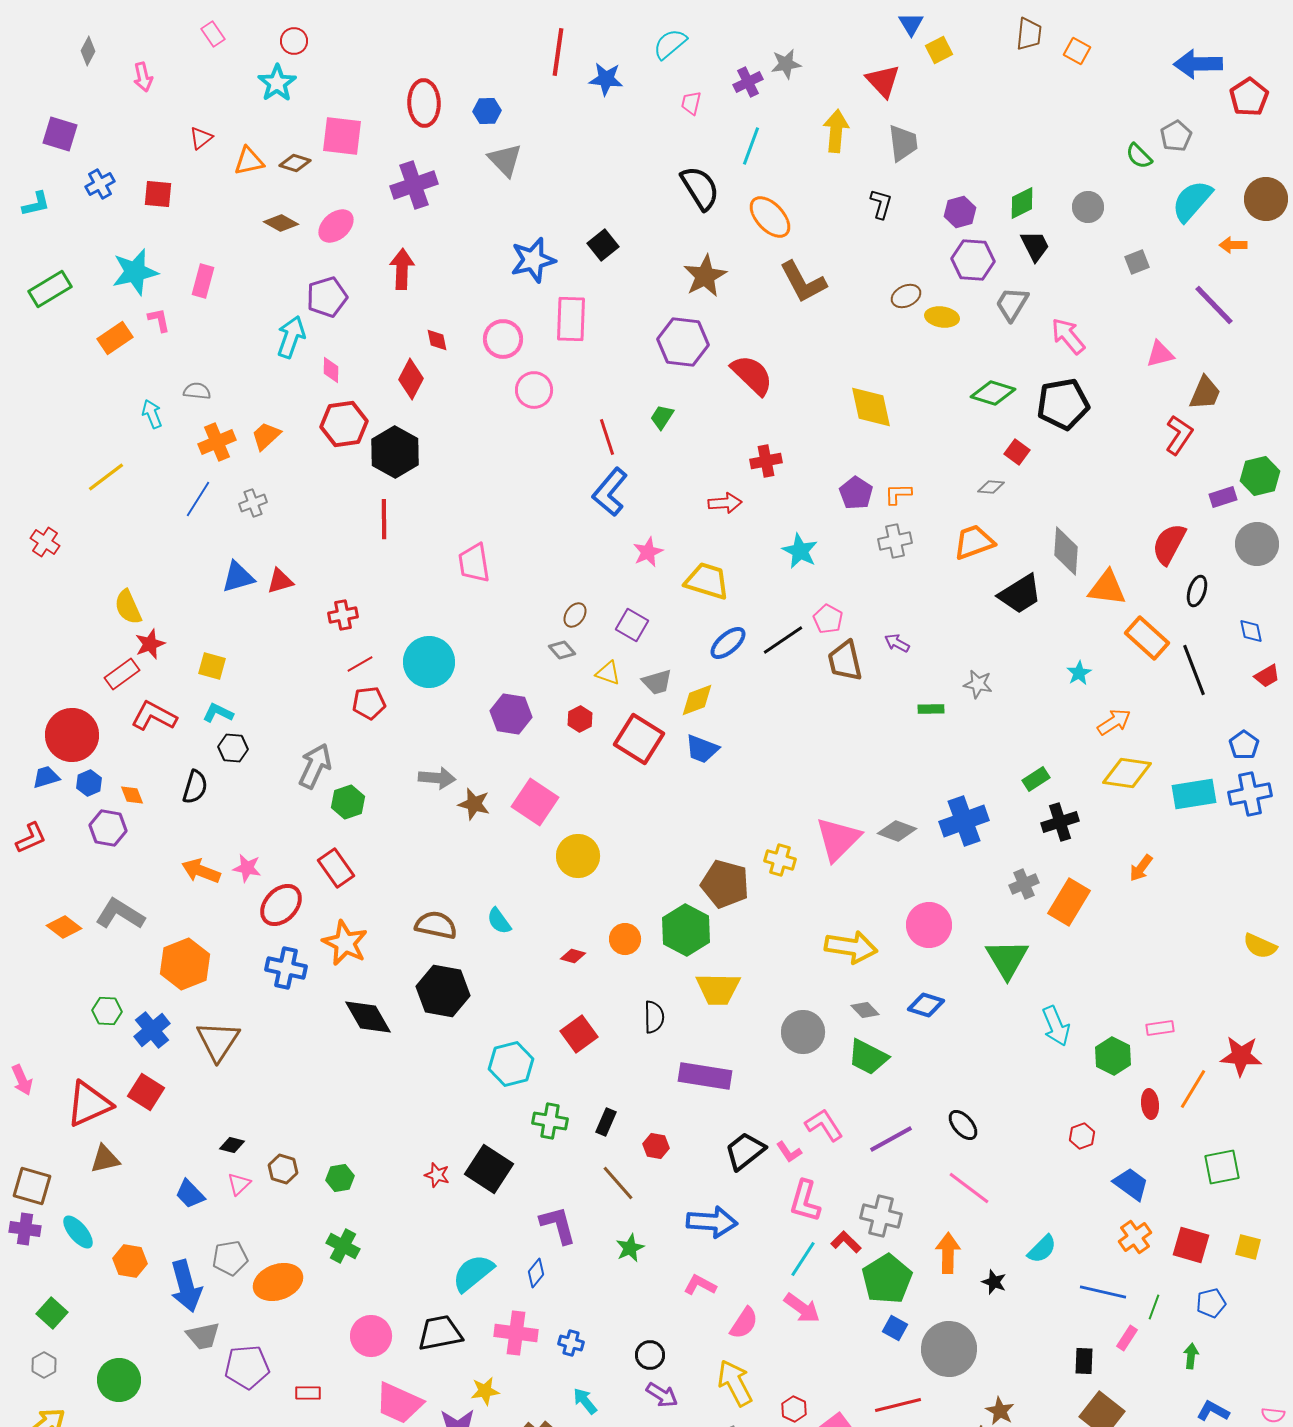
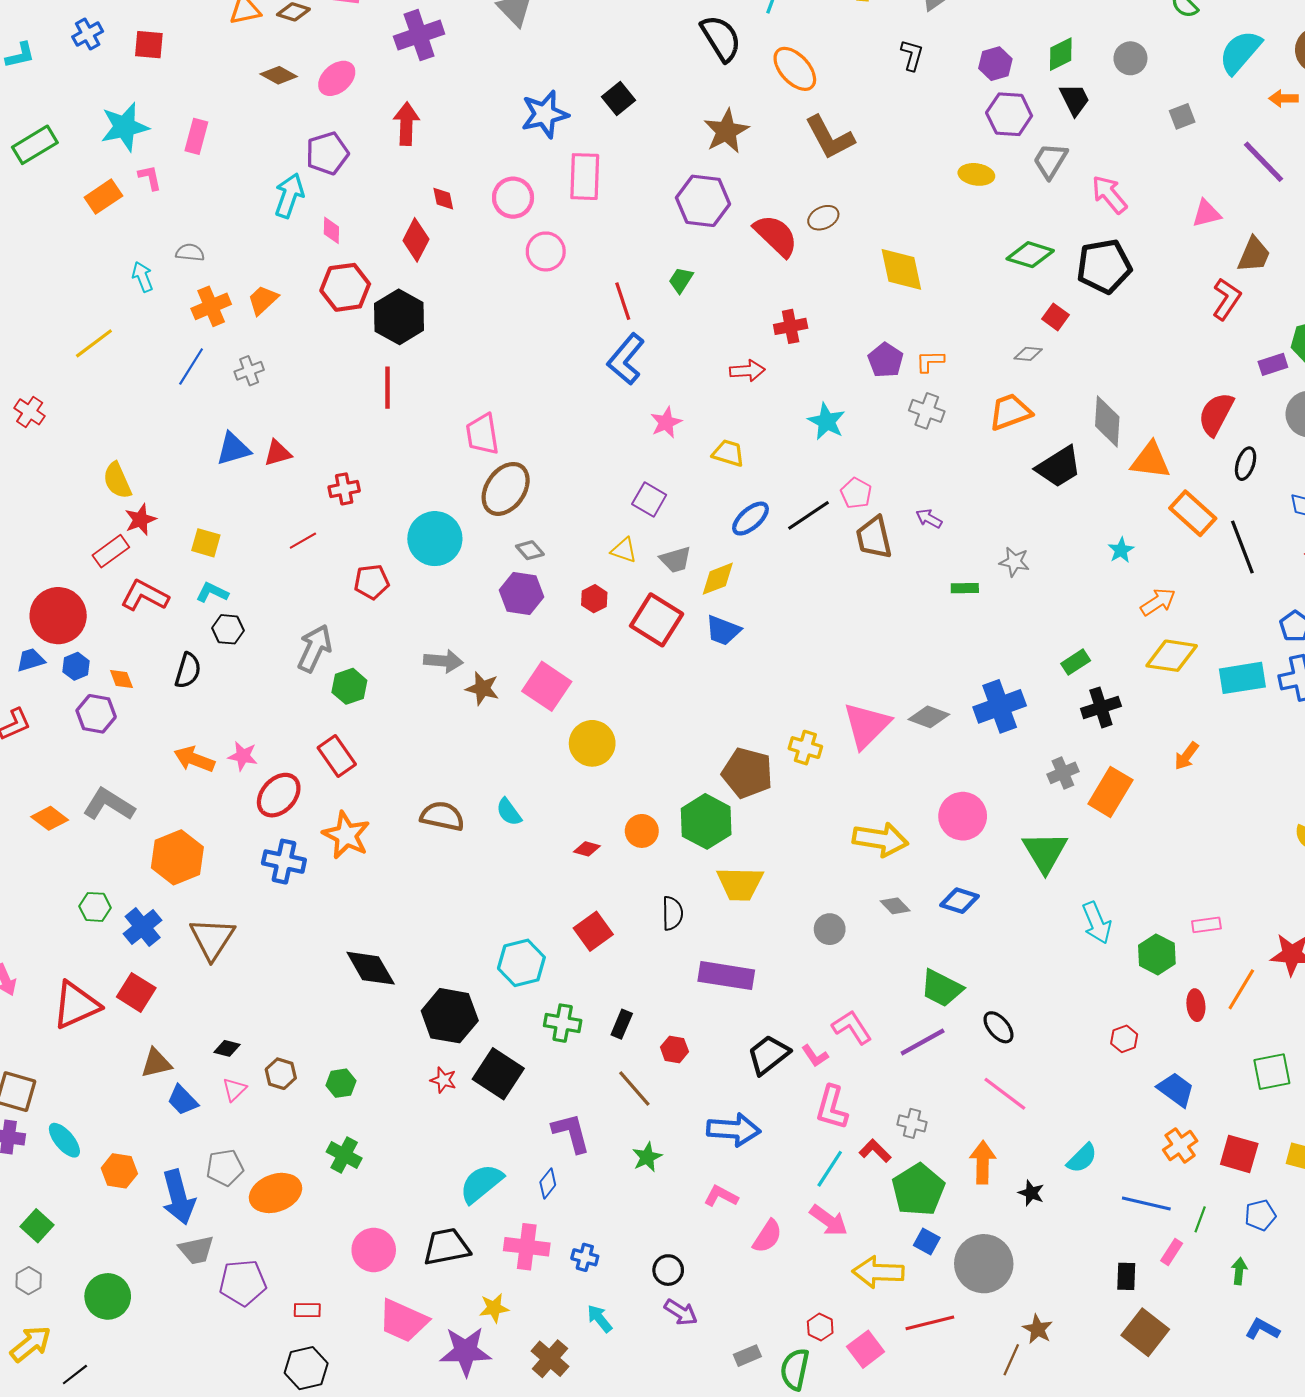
brown ellipse: (906, 296) -> (823, 218), moved
gray cross: (895, 541) -> (927, 411), turned 32
yellow trapezoid: (707, 581) -> (728, 453), size x0.7
brown ellipse: (575, 615) -> (506, 489), moved, size x2.0
gray diamond: (562, 650) -> (530, 550), moved
red line: (360, 664) -> (303, 541), moved
black hexagon: (443, 991) -> (450, 1016), moved
black diamond: (368, 1017) -> (371, 968), moved
gray circle: (803, 1032) -> (830, 929), size x0.7
green trapezoid: (868, 1057) -> (942, 988), moved
brown triangle: (105, 1159) -> (156, 1063), moved
gray cross: (881, 1216) -> (912, 1123), size x0.7
yellow arrow: (735, 1383) -> (878, 1272), moved, turned -60

